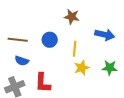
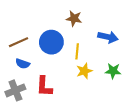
brown line: (18, 40) -> (19, 42), turned -30
blue circle: (50, 40) -> (51, 42), size x1.5

